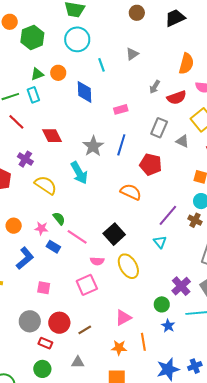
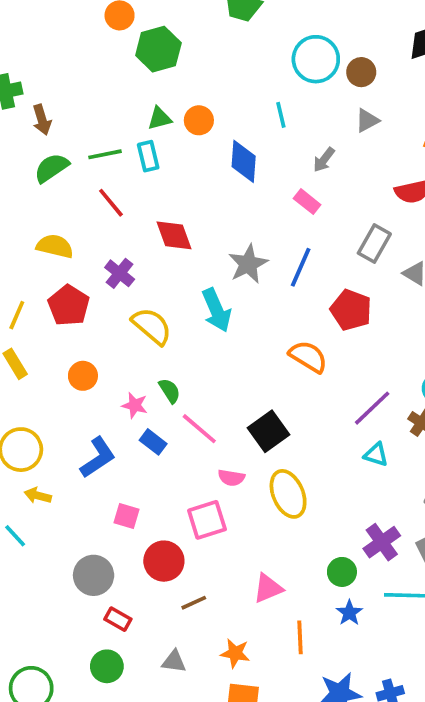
brown circle: (137, 13) -> (361, 72), moved
cyan circle: (77, 39) -> (316, 59), moved
gray triangle: (132, 54) -> (367, 120), moved
gray arrow: (155, 87) -> (324, 160), moved
pink rectangle: (121, 109) -> (307, 202), turned 48
orange circle: (14, 226) -> (83, 376), moved
cyan triangle: (160, 242) -> (376, 455), moved, turned -40
red circle: (59, 323) -> (164, 561), moved
orange star: (119, 348) -> (235, 653), moved

